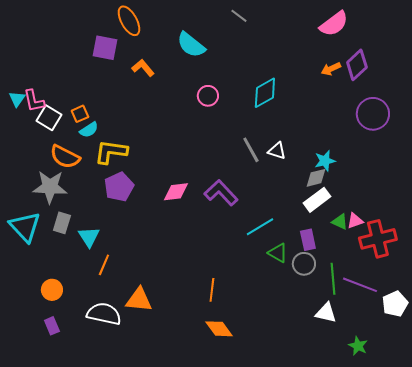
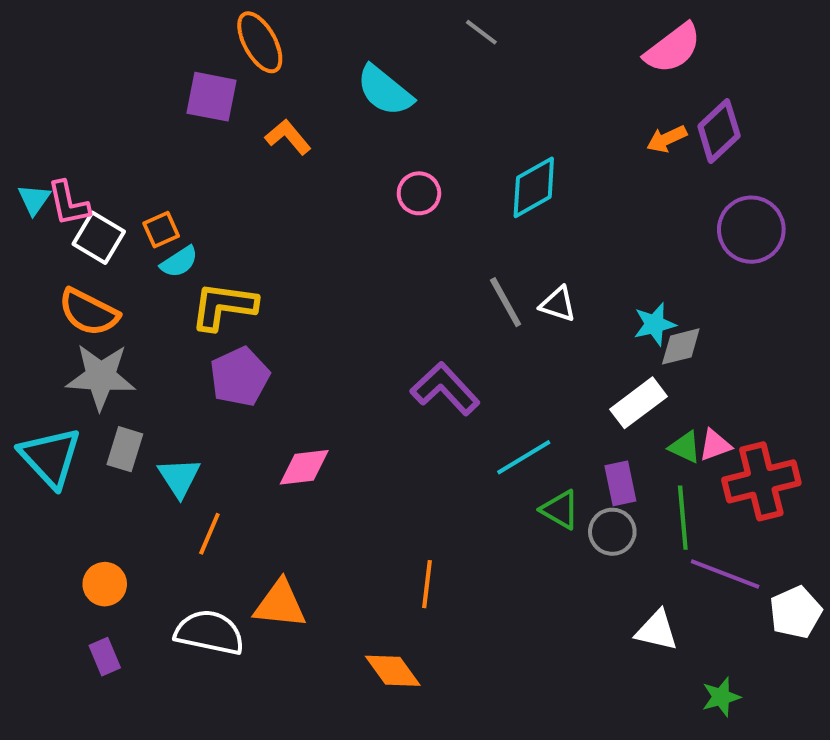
orange semicircle: (65, 157) -> (89, 312), moved
gray diamond: (316, 178) -> (681, 346), moved
pink diamond: (176, 192) -> (304, 467), moved
green line: (333, 279) -> (683, 518), moved
orange diamond: (219, 329) -> (393, 671), moved
green star: (358, 346) -> (721, 697), turned 30

